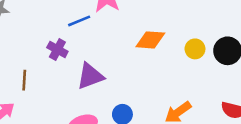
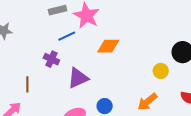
orange diamond: (150, 40) -> (108, 46), moved
yellow circle: (195, 49) -> (161, 71), moved

